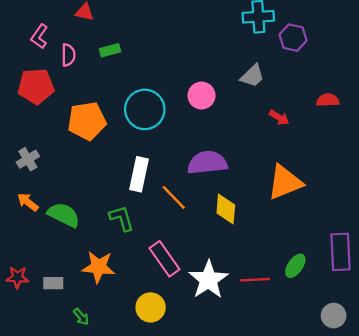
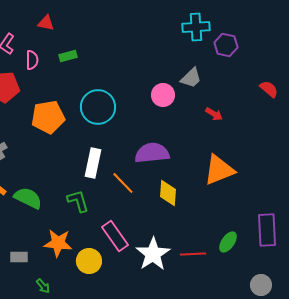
pink circle: (202, 96) -> (163, 95), moved
red semicircle: (328, 100) -> (269, 89), moved, turned 42
yellow circle: (151, 307) -> (89, 261), moved

